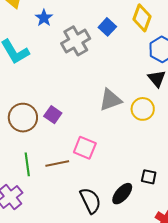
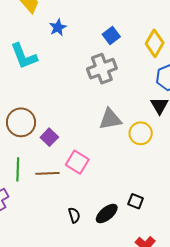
blue square: (107, 27) -> (111, 36), moved
gray cross: (76, 41) -> (102, 69), moved
purple square: (53, 115) -> (49, 137), moved
black semicircle: (90, 201) -> (74, 215), size x0.6

